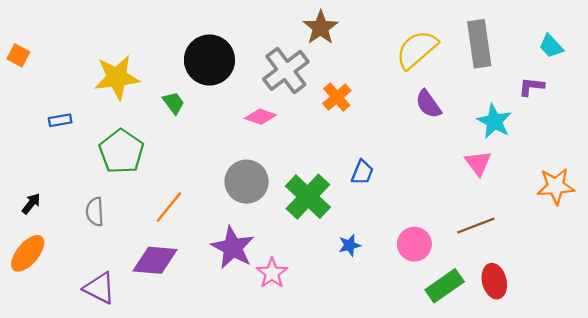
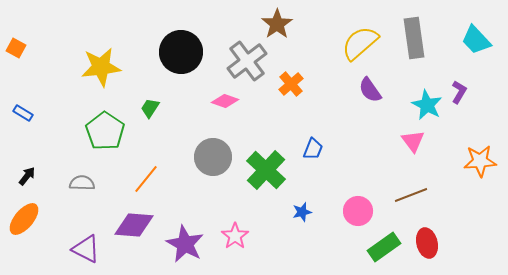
cyan trapezoid: (551, 46) -> (476, 40), size x1.4
purple L-shape: (531, 87) -> (459, 92), moved, turned 115
green trapezoid: (174, 103) -> (150, 108), moved, turned -110
blue rectangle: (60, 120) -> (23, 113), moved, turned 42
gray semicircle: (95, 212) -> (82, 183), turned 95
purple star: (233, 248) -> (185, 244), moved

